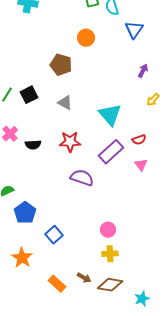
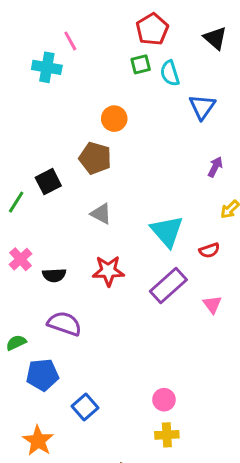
orange circle: (86, 38) -> (114, 119), moved
black square: (29, 95) -> (48, 182), moved
red semicircle: (139, 140) -> (209, 250), moved
purple semicircle: (82, 178) -> (64, 324), moved
blue pentagon: (25, 213) -> (42, 375), turned 30

